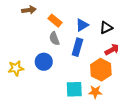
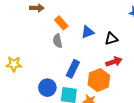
blue rectangle: (77, 47) -> (73, 69), moved
blue circle: (44, 62) -> (47, 88), moved

